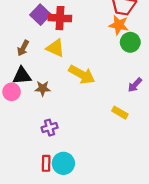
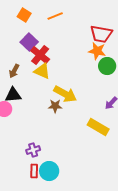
red cross: (60, 18) -> (40, 55), moved, turned 36
brown star: (43, 88) -> (55, 106), moved
yellow rectangle: (120, 113) -> (98, 127), size x1.5
purple cross: (50, 128) -> (33, 150), moved

